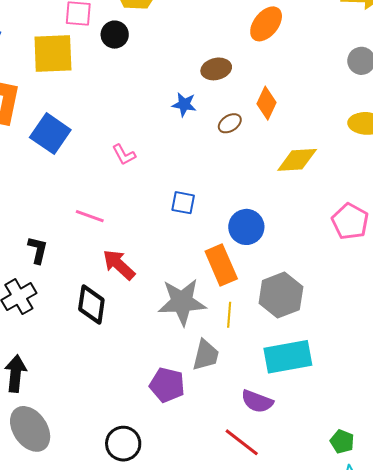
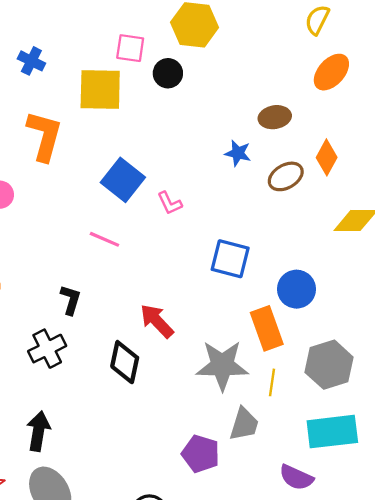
brown ellipse: (230, 123) -> (286, 176), size x1.4
blue square: (50, 134) -> (123, 180), moved
blue square: (183, 203) -> (230, 259), size x1.5
pink line: (90, 216) -> (104, 239), moved

